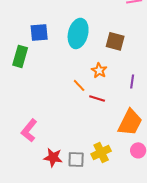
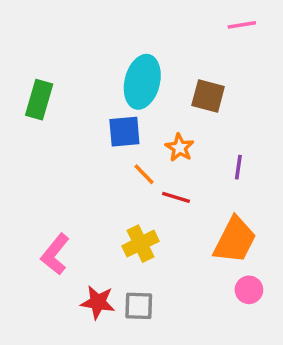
blue square: (39, 32) -> (124, 132), moved
green rectangle: (20, 56) -> (39, 100), moved
yellow cross: (101, 152) -> (140, 244), moved

